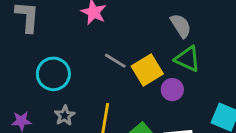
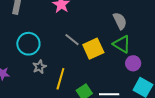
purple circle: (172, 90) -> (133, 63), moved
gray star: (65, 116) -> (39, 67), moved

